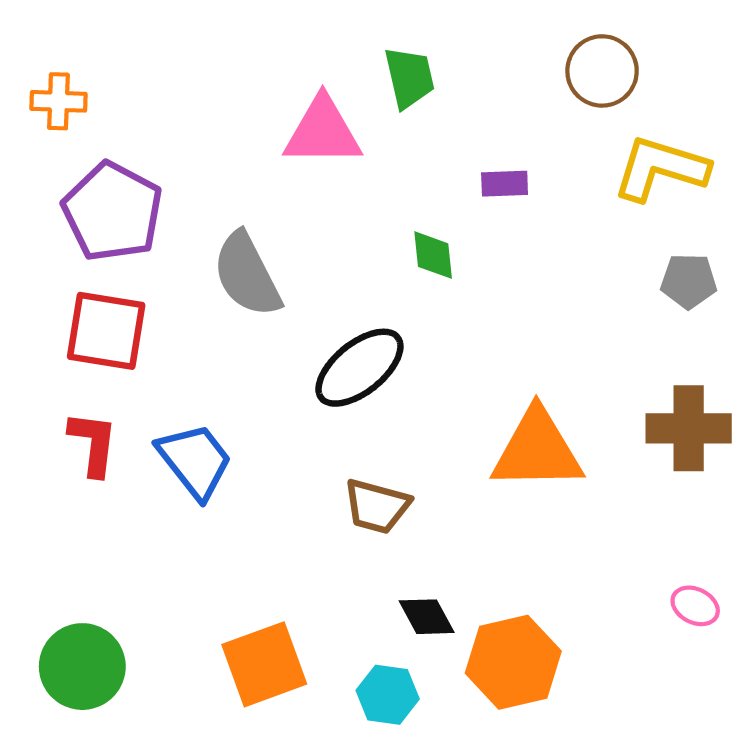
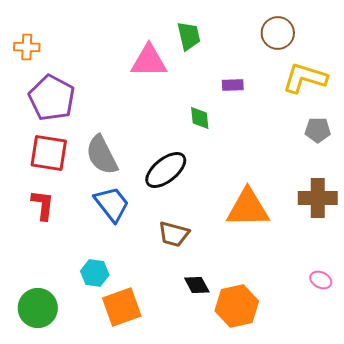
gray semicircle: (247, 275) -> (102, 155), moved
blue trapezoid: (195, 461) -> (112, 204), moved
cyan hexagon: (388, 695) -> (95, 273), moved

